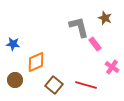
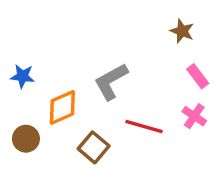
gray L-shape: (79, 27) -> (111, 81), moved, turned -105
pink rectangle: (95, 44) -> (198, 76), moved
red line: (86, 85) -> (144, 127), moved

